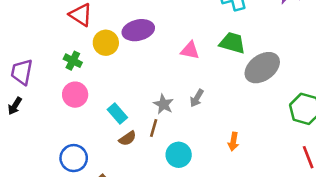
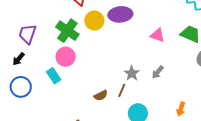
green cross: (73, 61) -> (67, 31), size x1.6
cyan rectangle: (117, 114) -> (54, 76), moved
blue circle: (74, 158) -> (21, 87), moved

